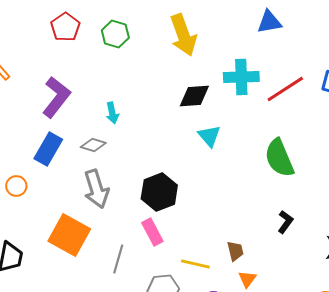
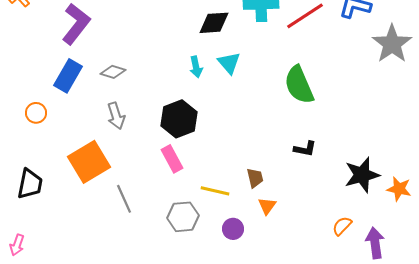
cyan arrow: (112, 113) -> (196, 67), moved
gray arrow: (96, 189) -> (116, 116), size x0.7
black L-shape: (285, 222) -> (305, 149), turned 65
orange square: (69, 235) -> (89, 162), turned 30
gray line: (118, 259) -> (124, 199), moved, turned -40

